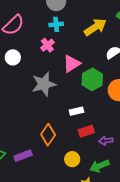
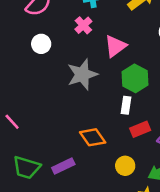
green hexagon: (92, 79) -> (135, 78), moved
white rectangle: (77, 111) -> (126, 105), turned -64
orange diamond: (48, 135) -> (93, 137), turned -65

